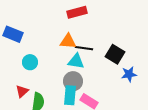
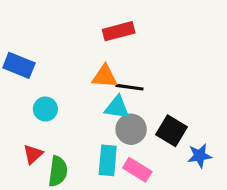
black square: (115, 54) -> (172, 131), moved
blue star: (129, 74) -> (200, 156), moved
gray circle: (73, 81) -> (131, 129), moved

